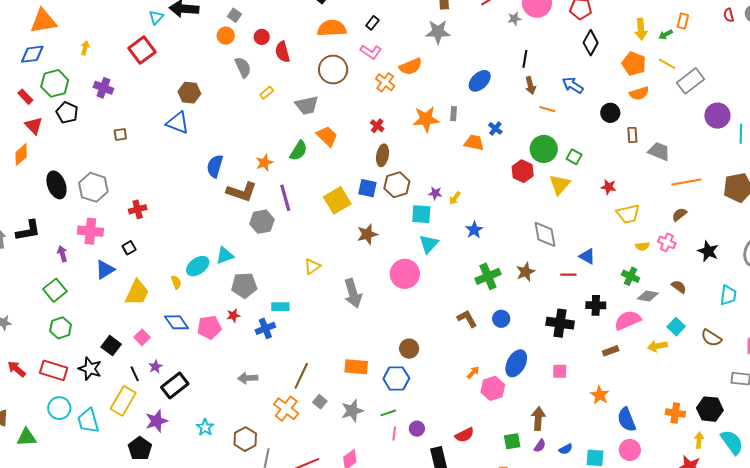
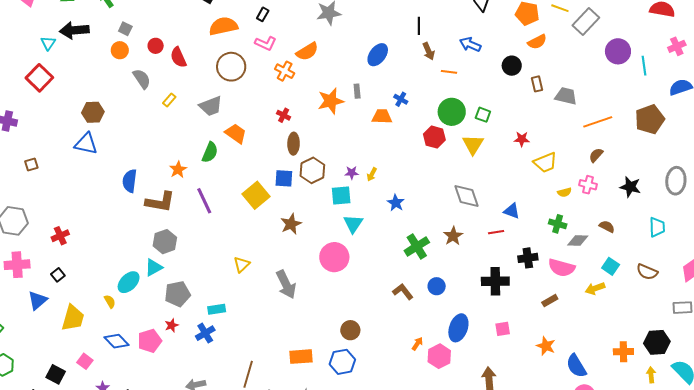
gray hexagon: (262, 222) -> (165, 242), moved
pink semicircle: (628, 320) -> (562, 268), turned -132

